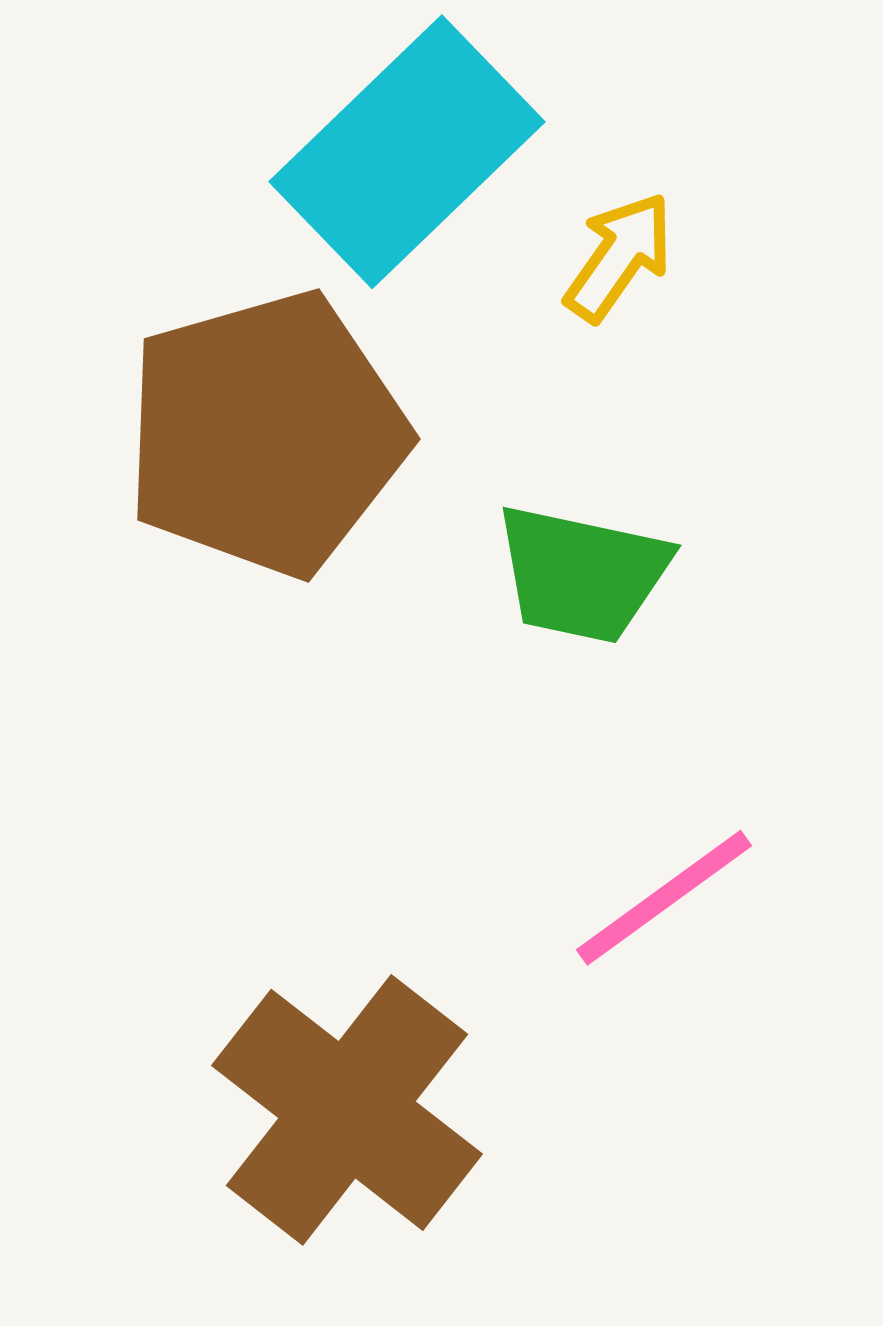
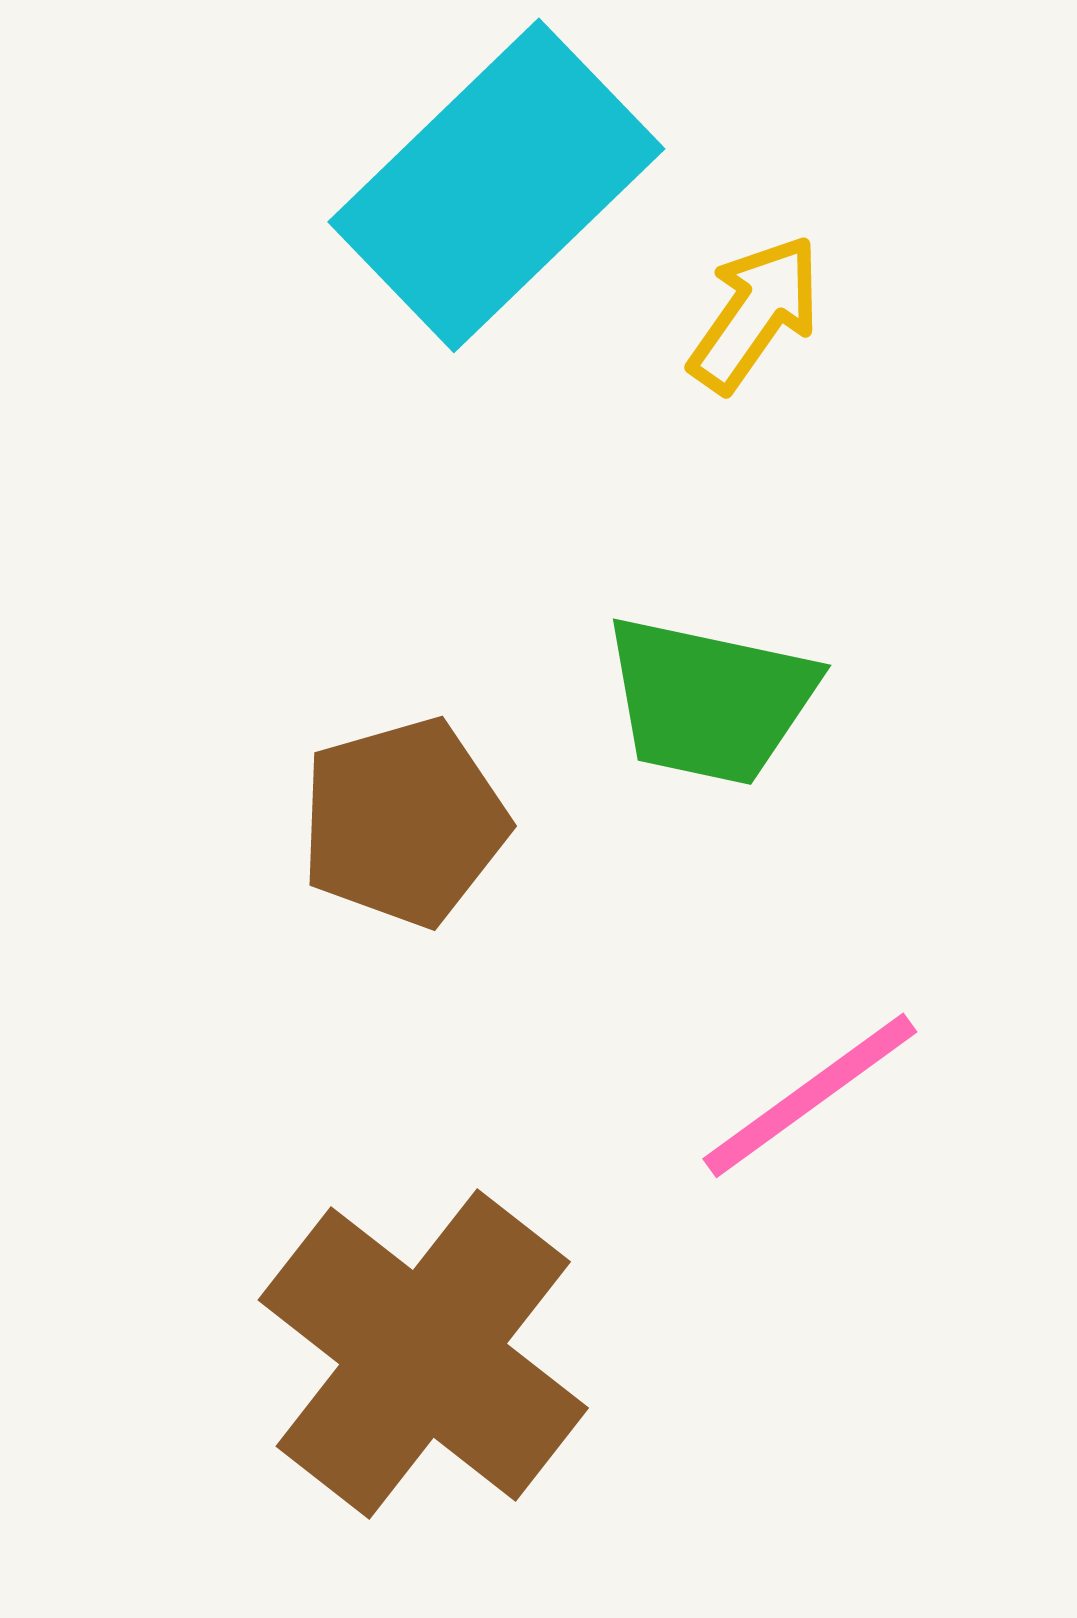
brown pentagon: (266, 434) -> (404, 822), moved, size x0.6

